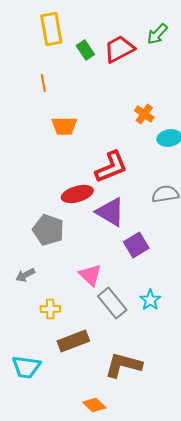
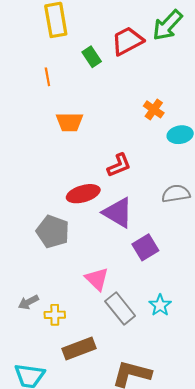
green arrow: (157, 34) -> (167, 25), size x1.4
green rectangle: (85, 50) -> (92, 57), moved
red L-shape: (111, 167) -> (119, 165), size x0.7
gray arrow: (25, 275) -> (28, 302), moved

